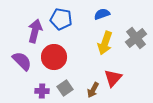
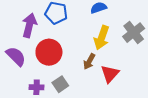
brown arrow: (93, 90) -> (89, 61), moved

